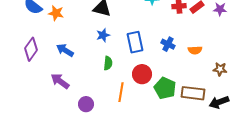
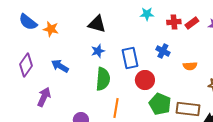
blue cross: (168, 44) -> (163, 51), moved
green semicircle: (108, 63) -> (103, 79), size x1.6
red circle: (142, 74) -> (145, 80), moved
purple arrow: (60, 81) -> (44, 97), moved, turned 78

